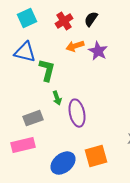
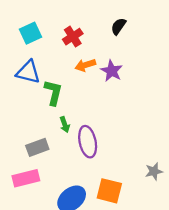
black semicircle: (91, 19) -> (118, 26), moved
orange square: (96, 156) -> (109, 191), turned 30

